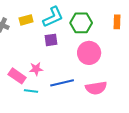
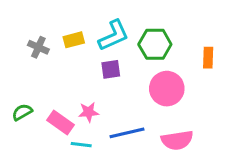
orange rectangle: (117, 22) -> (208, 58), moved

